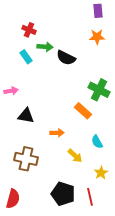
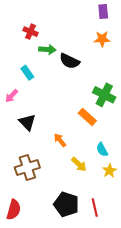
cyan rectangle: (26, 57) -> (27, 73), moved
pink arrow: (11, 91) -> (12, 96), turned 144
black triangle: (26, 116) -> (27, 122), turned 36
orange arrow: (57, 133) -> (60, 140), turned -128
brown cross: (26, 159) -> (27, 167), turned -30
yellow star: (101, 173) -> (109, 171), moved

